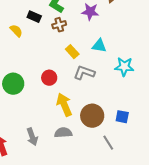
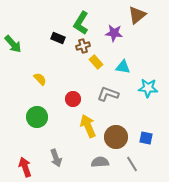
yellow semicircle: (16, 31) -> (40, 79), moved
yellow rectangle: (72, 52) -> (96, 62), moved
green circle: (13, 84) -> (37, 117), moved
gray semicircle: (63, 133) -> (100, 162), moved

